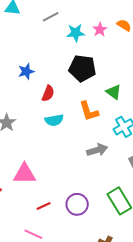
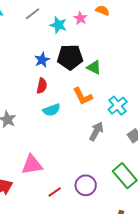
cyan star: (76, 33) -> (58, 25), turned 30
blue star: (26, 71) -> (42, 60), moved
green triangle: (114, 92) -> (94, 67), moved
gray arrow: (97, 150) -> (96, 131), turned -36

